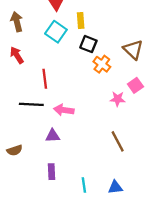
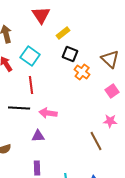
yellow rectangle: (81, 20) -> (63, 33), turned 56
cyan square: (56, 32) -> (30, 56), moved
pink star: (118, 99) -> (110, 121), moved

